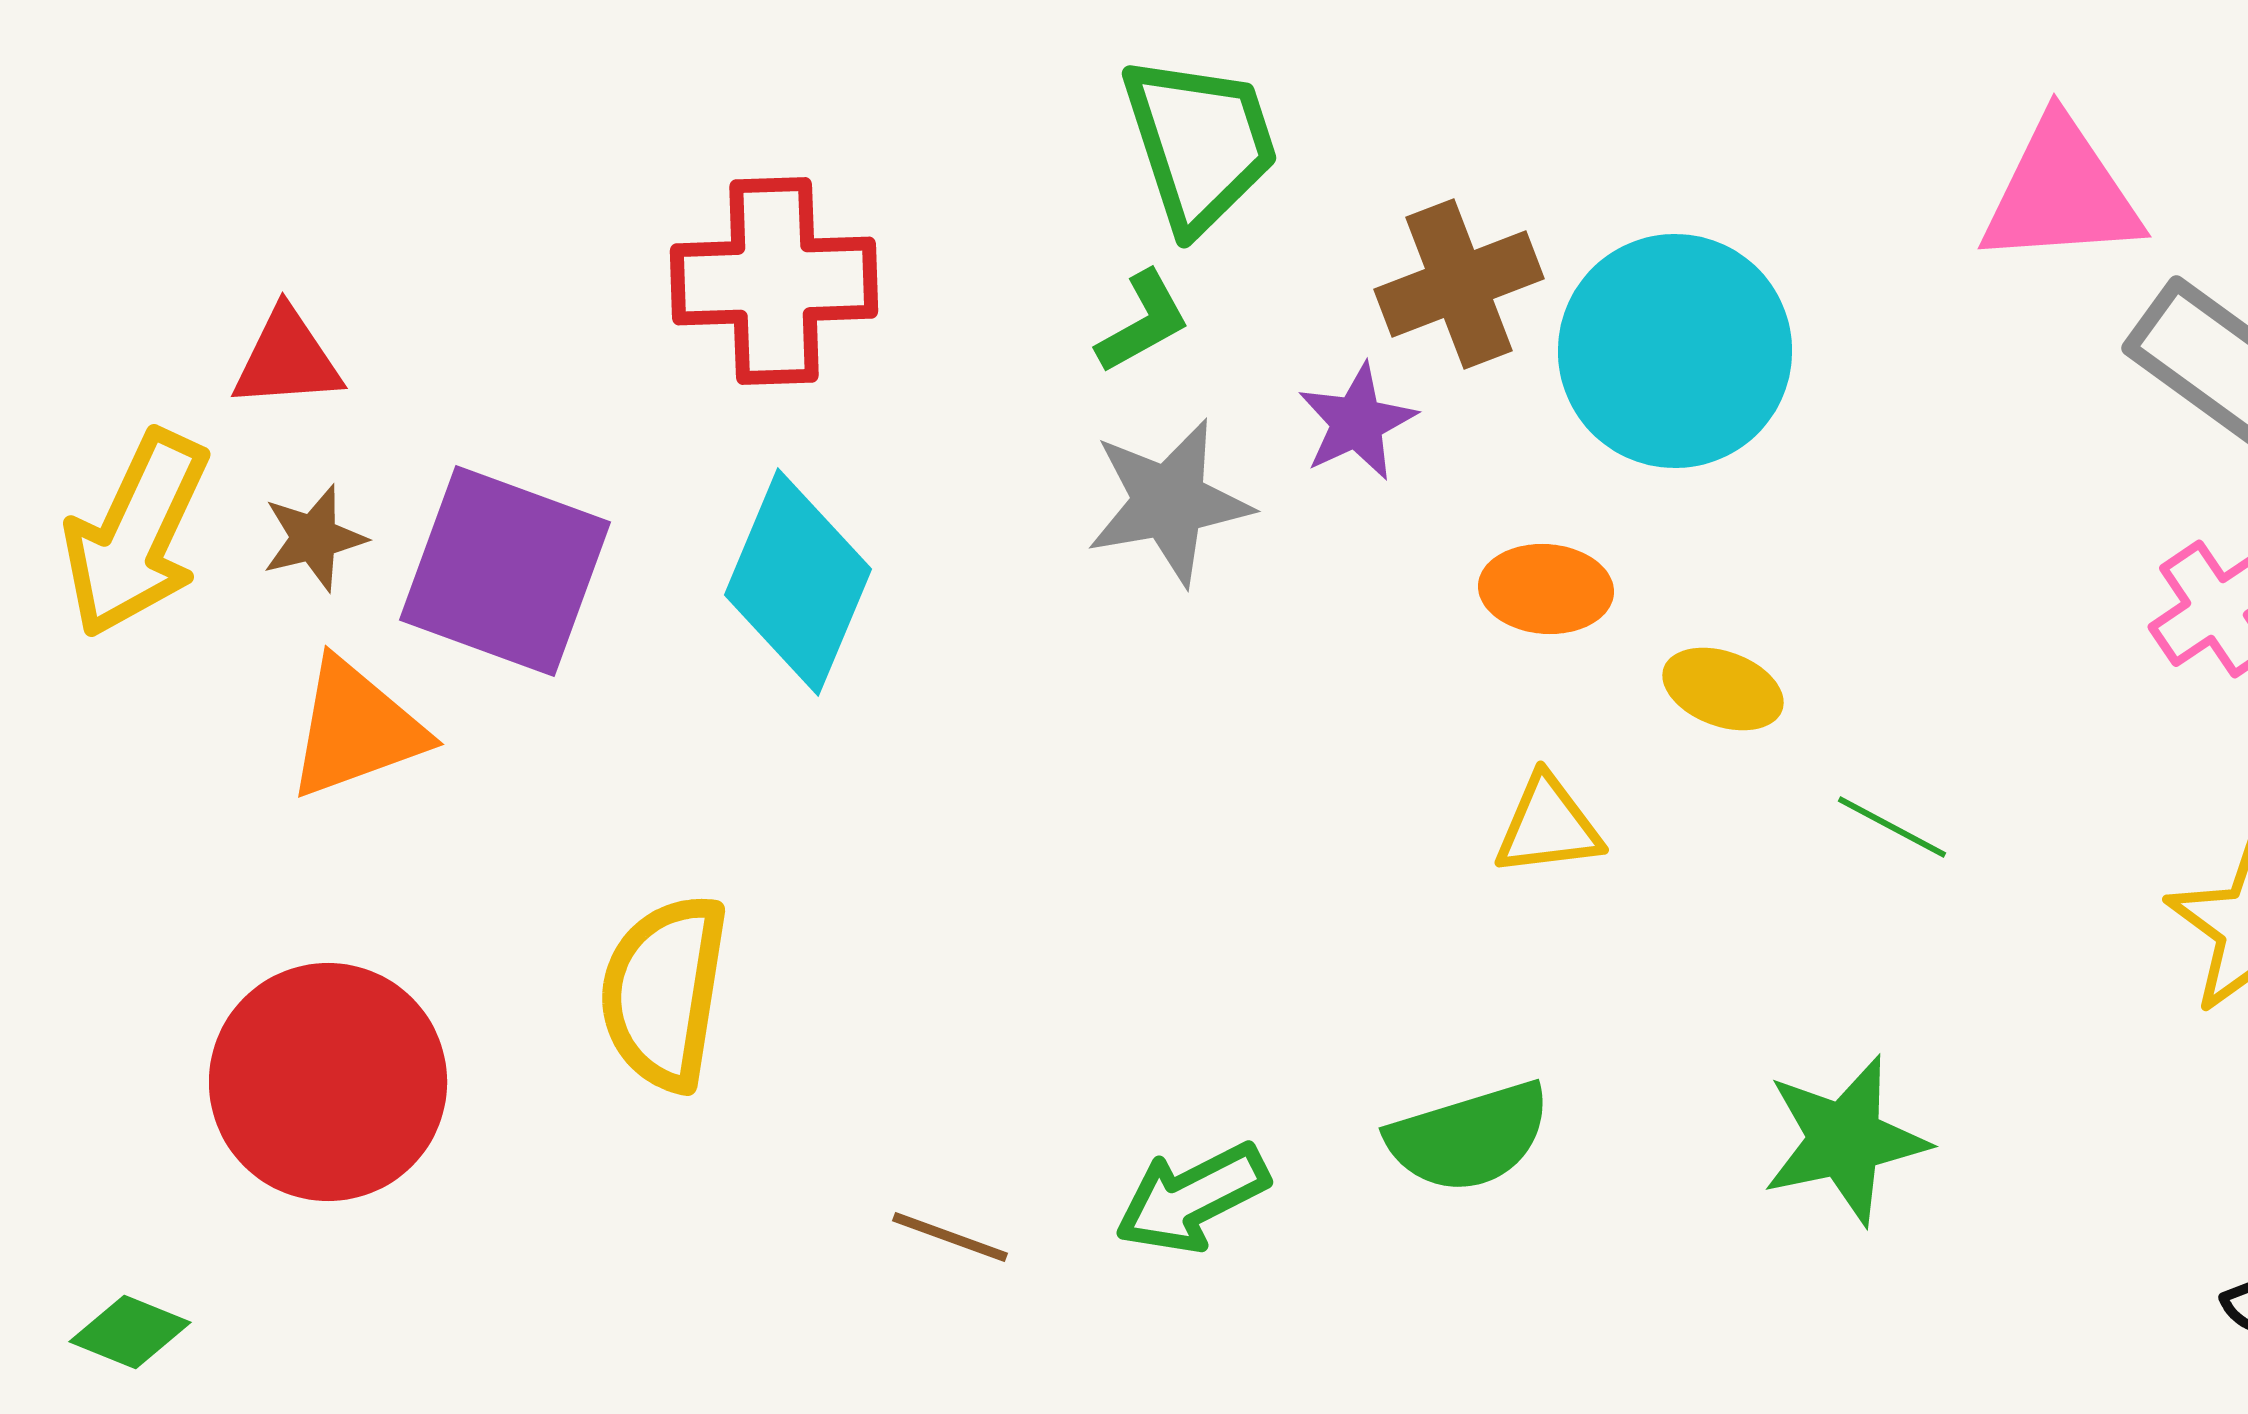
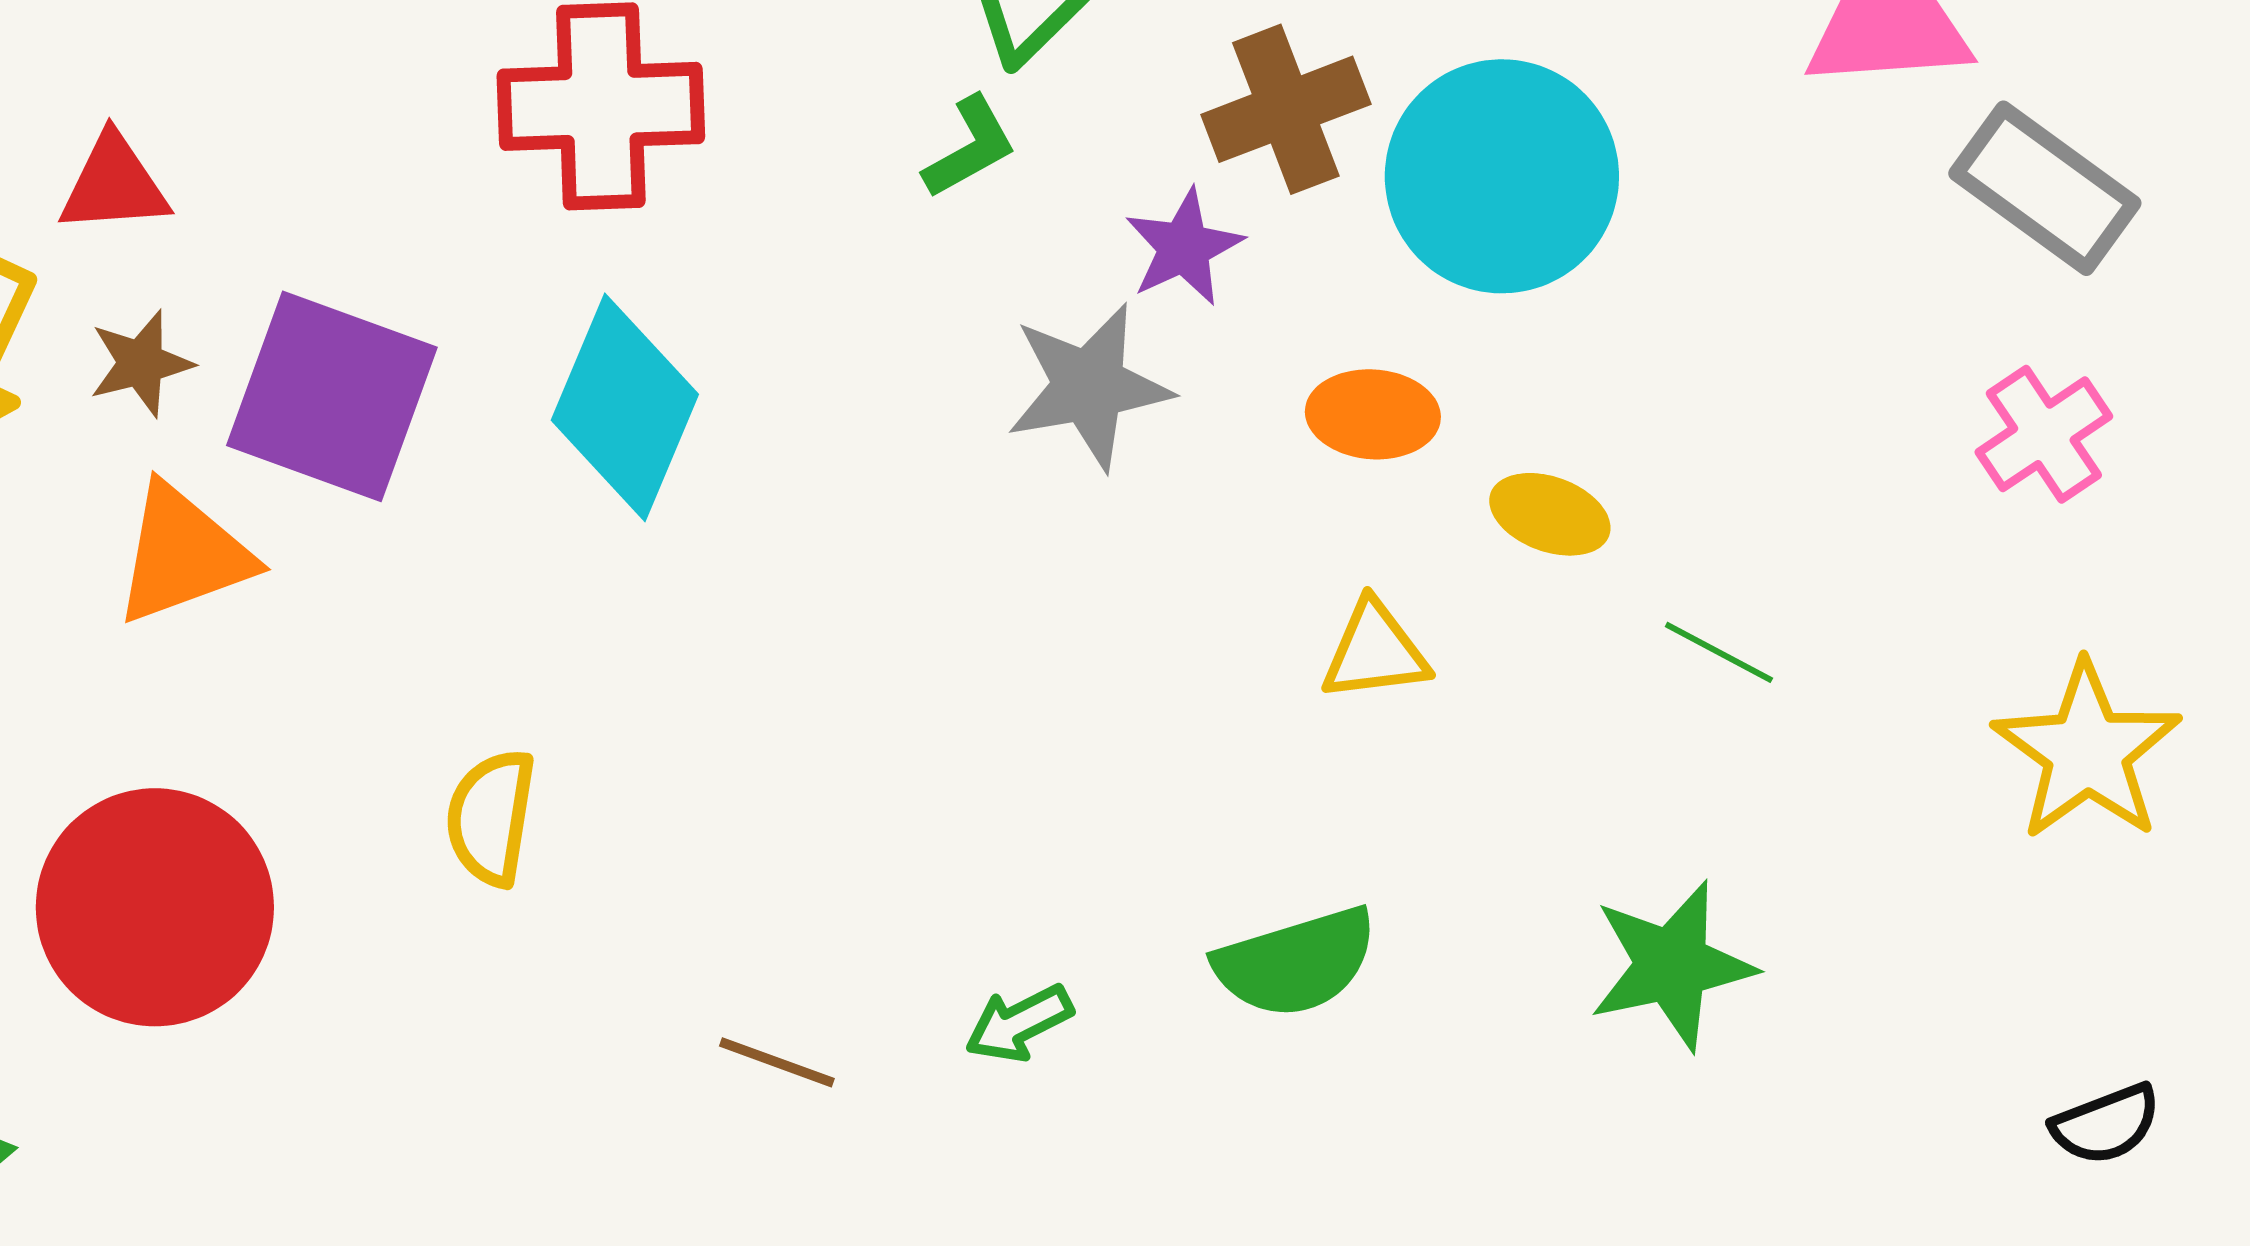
gray star: (1169, 502) -> (1089, 386), moved
yellow semicircle: (664, 992) -> (491, 817), size x0.7
green arrow: (1192, 1198) -> (1019, 1023), size x0.7

